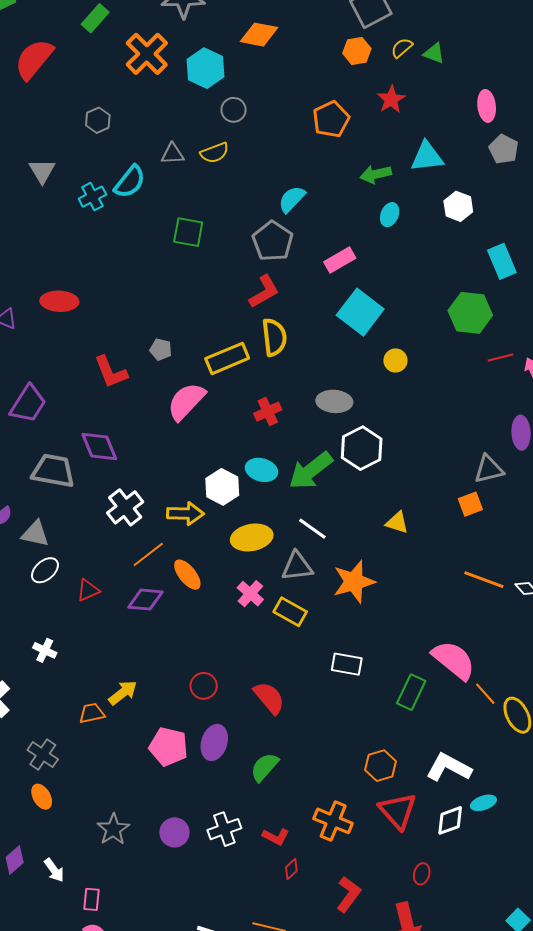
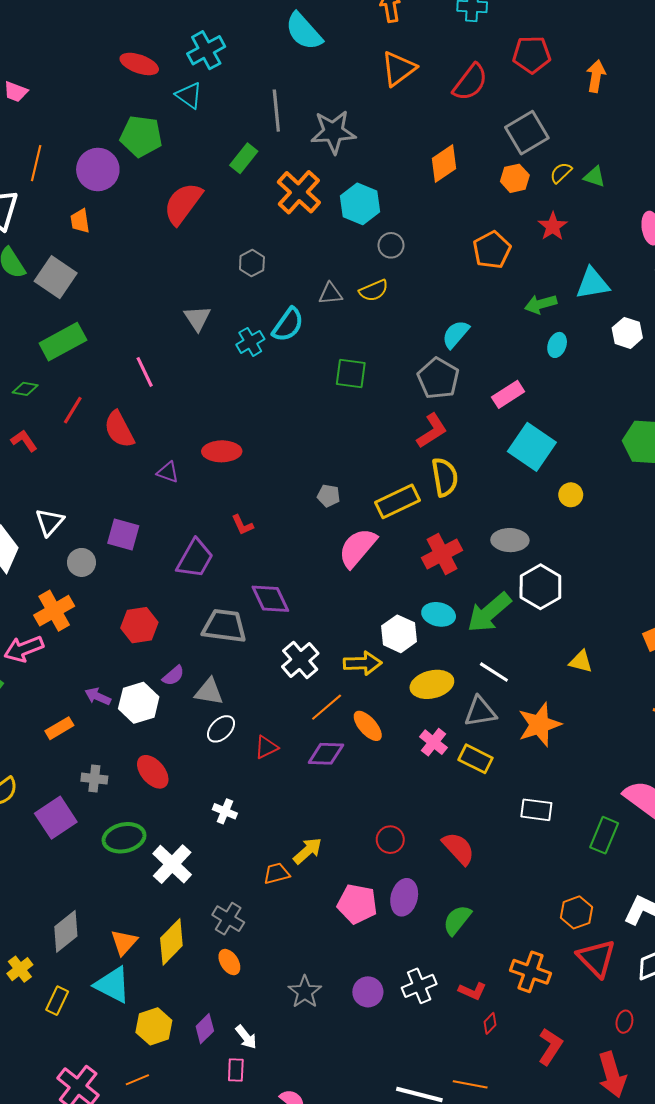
orange diamond: (259, 35) -> (444, 164), moved, turned -42
red L-shape: (111, 372) -> (242, 525), moved, size x0.6
red cross: (268, 412) -> (442, 554), size x1.4
pink rectangle: (92, 899) -> (236, 1070), moved

